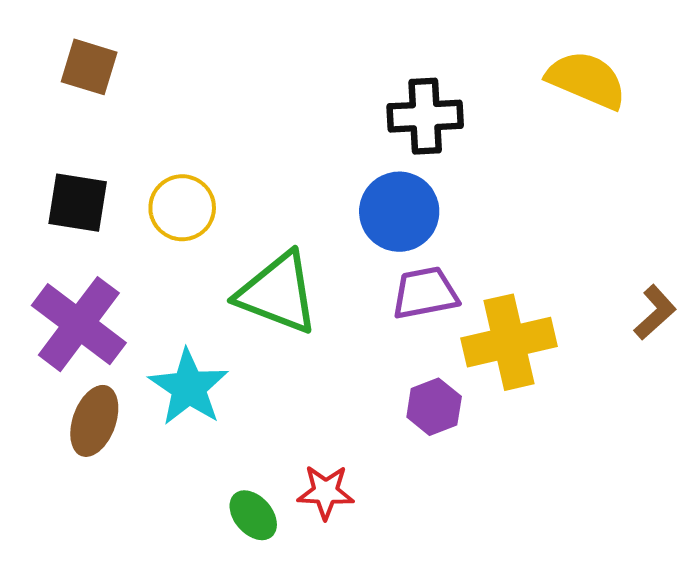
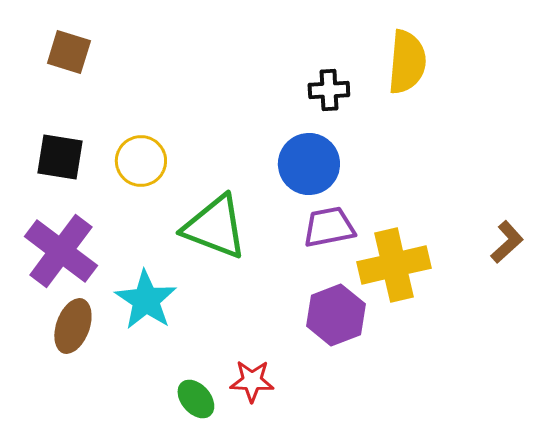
yellow semicircle: (587, 80) -> (407, 62), moved, turned 72
black cross: (425, 116) -> (329, 90), size x0.7
purple hexagon: (434, 407) -> (336, 315), size x1.4

